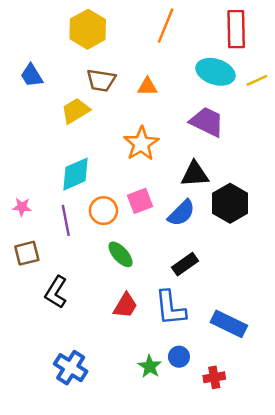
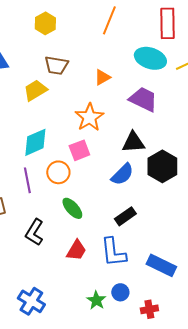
yellow hexagon: (88, 29) -> (45, 23), size x0.7
orange triangle: (147, 86) -> (102, 77), moved, turned -30
pink square: (140, 201) -> (79, 150), moved
black L-shape: (56, 292) -> (34, 232), moved

